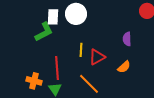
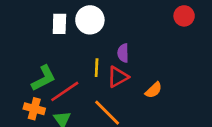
green L-shape: (44, 32) -> (44, 78), moved
purple semicircle: (127, 39) -> (123, 53), moved
red line: (57, 68) -> (65, 91), turned 60

